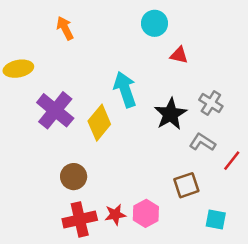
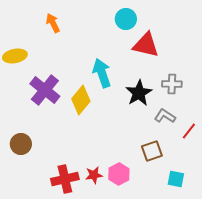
red triangle: (179, 55) -> (146, 45), size x1.8
gray cross: (211, 103) -> (172, 84), turned -30
brown circle: (74, 177) -> (21, 144), moved

